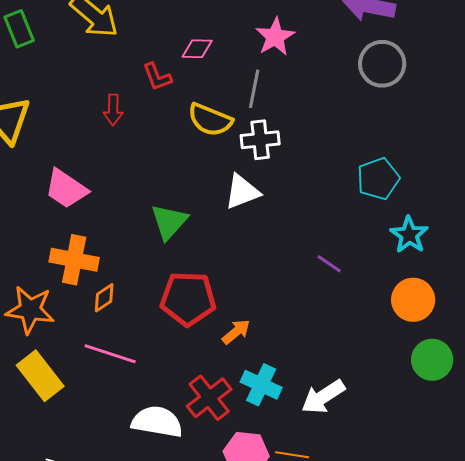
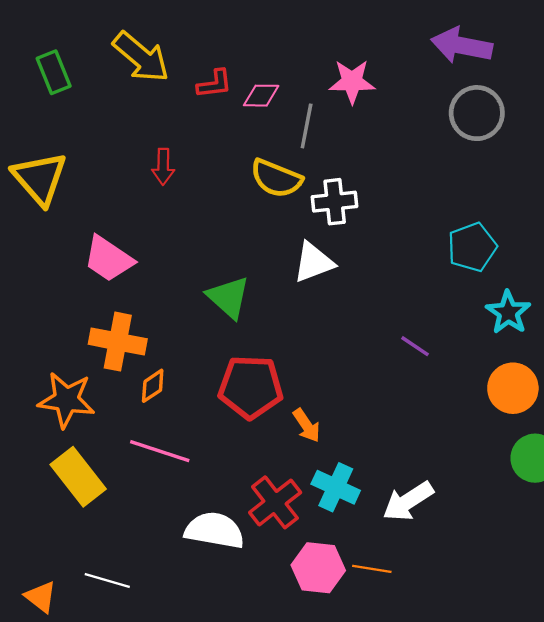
pink star: (275, 37) -> (352, 82), turned 30
red L-shape: (157, 77) -> (214, 84), moved, turned -76
gray line: (254, 89) -> (307, 126), moved
green triangle: (169, 222) -> (228, 297), turned -30
orange arrow: (236, 332) -> (307, 425), turned 96

